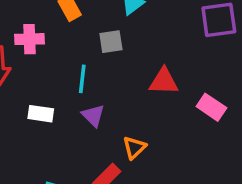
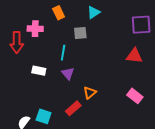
red triangle: (164, 81) -> (134, 56), moved
pink rectangle: (211, 107) -> (135, 96), moved

